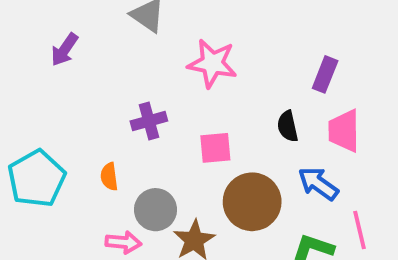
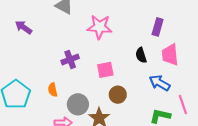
purple arrow: (65, 50) -> (24, 27), turned 96
brown circle: (252, 202) -> (118, 95), moved, size x0.6

